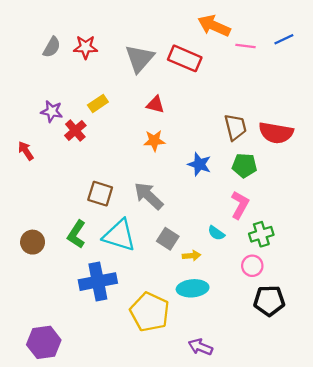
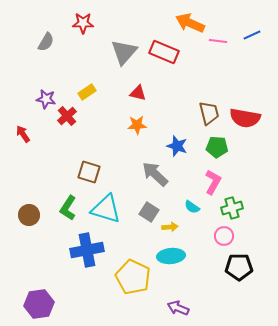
red star: (86, 47) -> (83, 23), moved
gray arrow: (149, 196) -> (155, 174), moved

